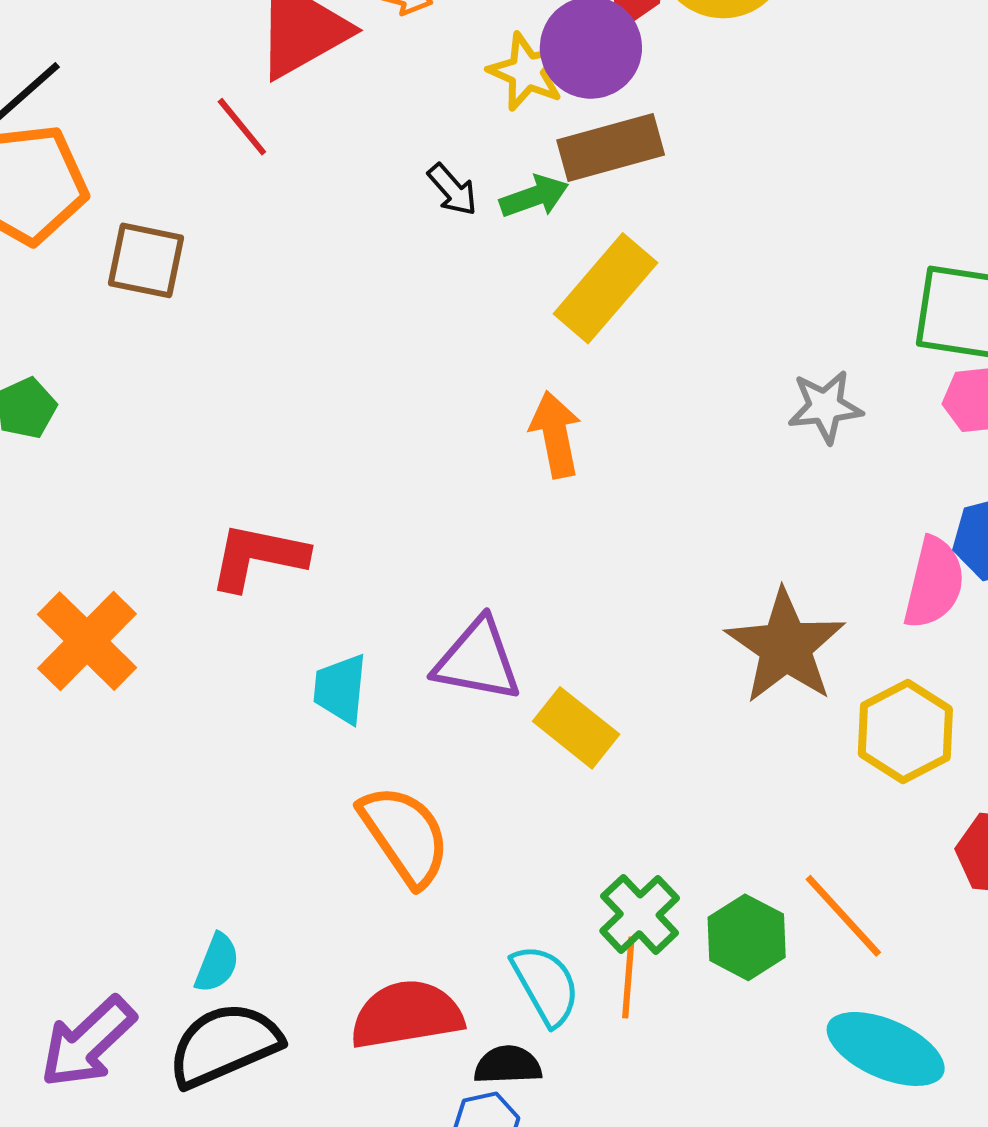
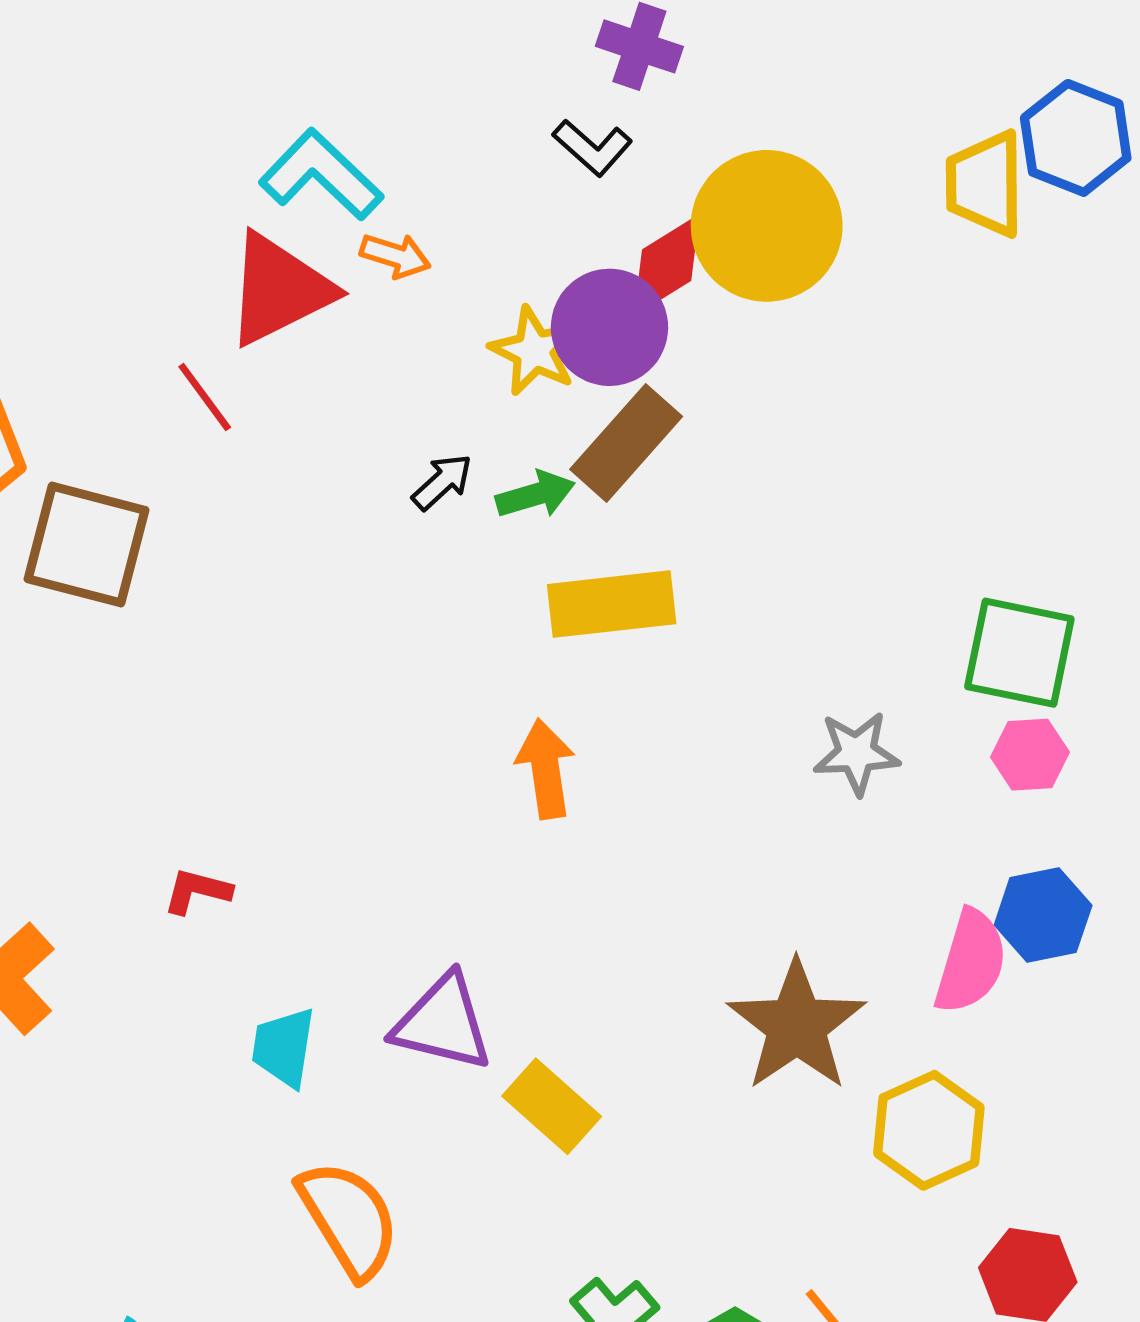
brown rectangle: (611, 147) -> (626, 443), turned -36
black arrow: (452, 190) -> (442, 482), turned -94
brown square: (146, 260) -> (87, 545), size x1.4
yellow rectangle: (605, 288) -> (612, 604), turned 40
red L-shape: (258, 557) -> (197, 891), size x0.6

